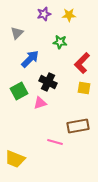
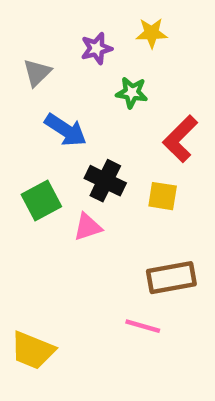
purple star: (44, 14) -> (96, 48), moved
blue arrow: (30, 59) -> (66, 130), turned 78
yellow square: (84, 88) -> (163, 196), moved
pink line: (55, 142) -> (143, 326), moved

